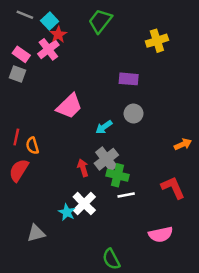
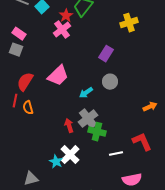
red star: (58, 35) -> (66, 16), moved
pink cross: (48, 49) -> (62, 30), moved
purple rectangle: (129, 79) -> (106, 54), turned -63
red semicircle: (19, 170) -> (25, 82), moved
white line: (126, 195) -> (116, 154), moved

